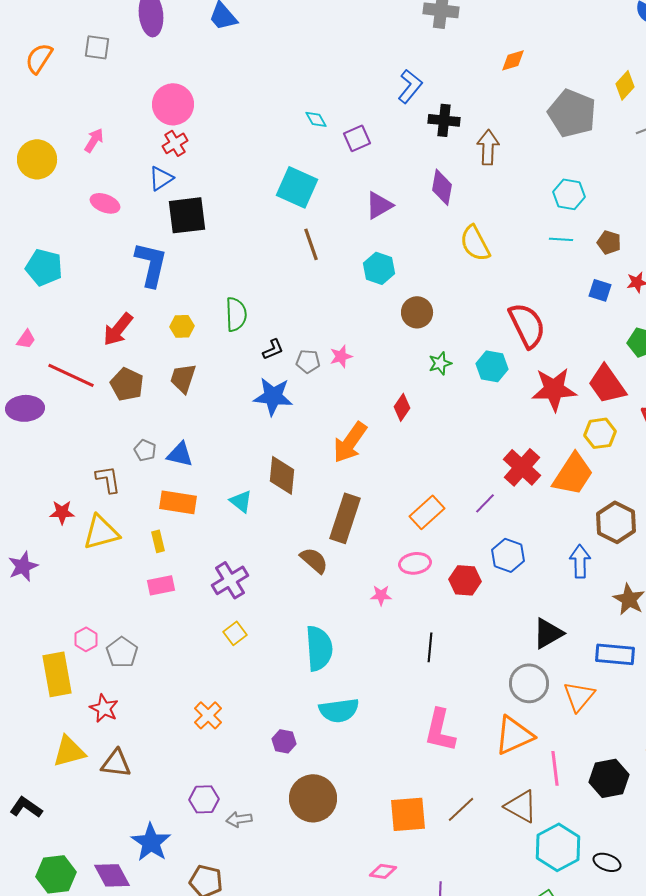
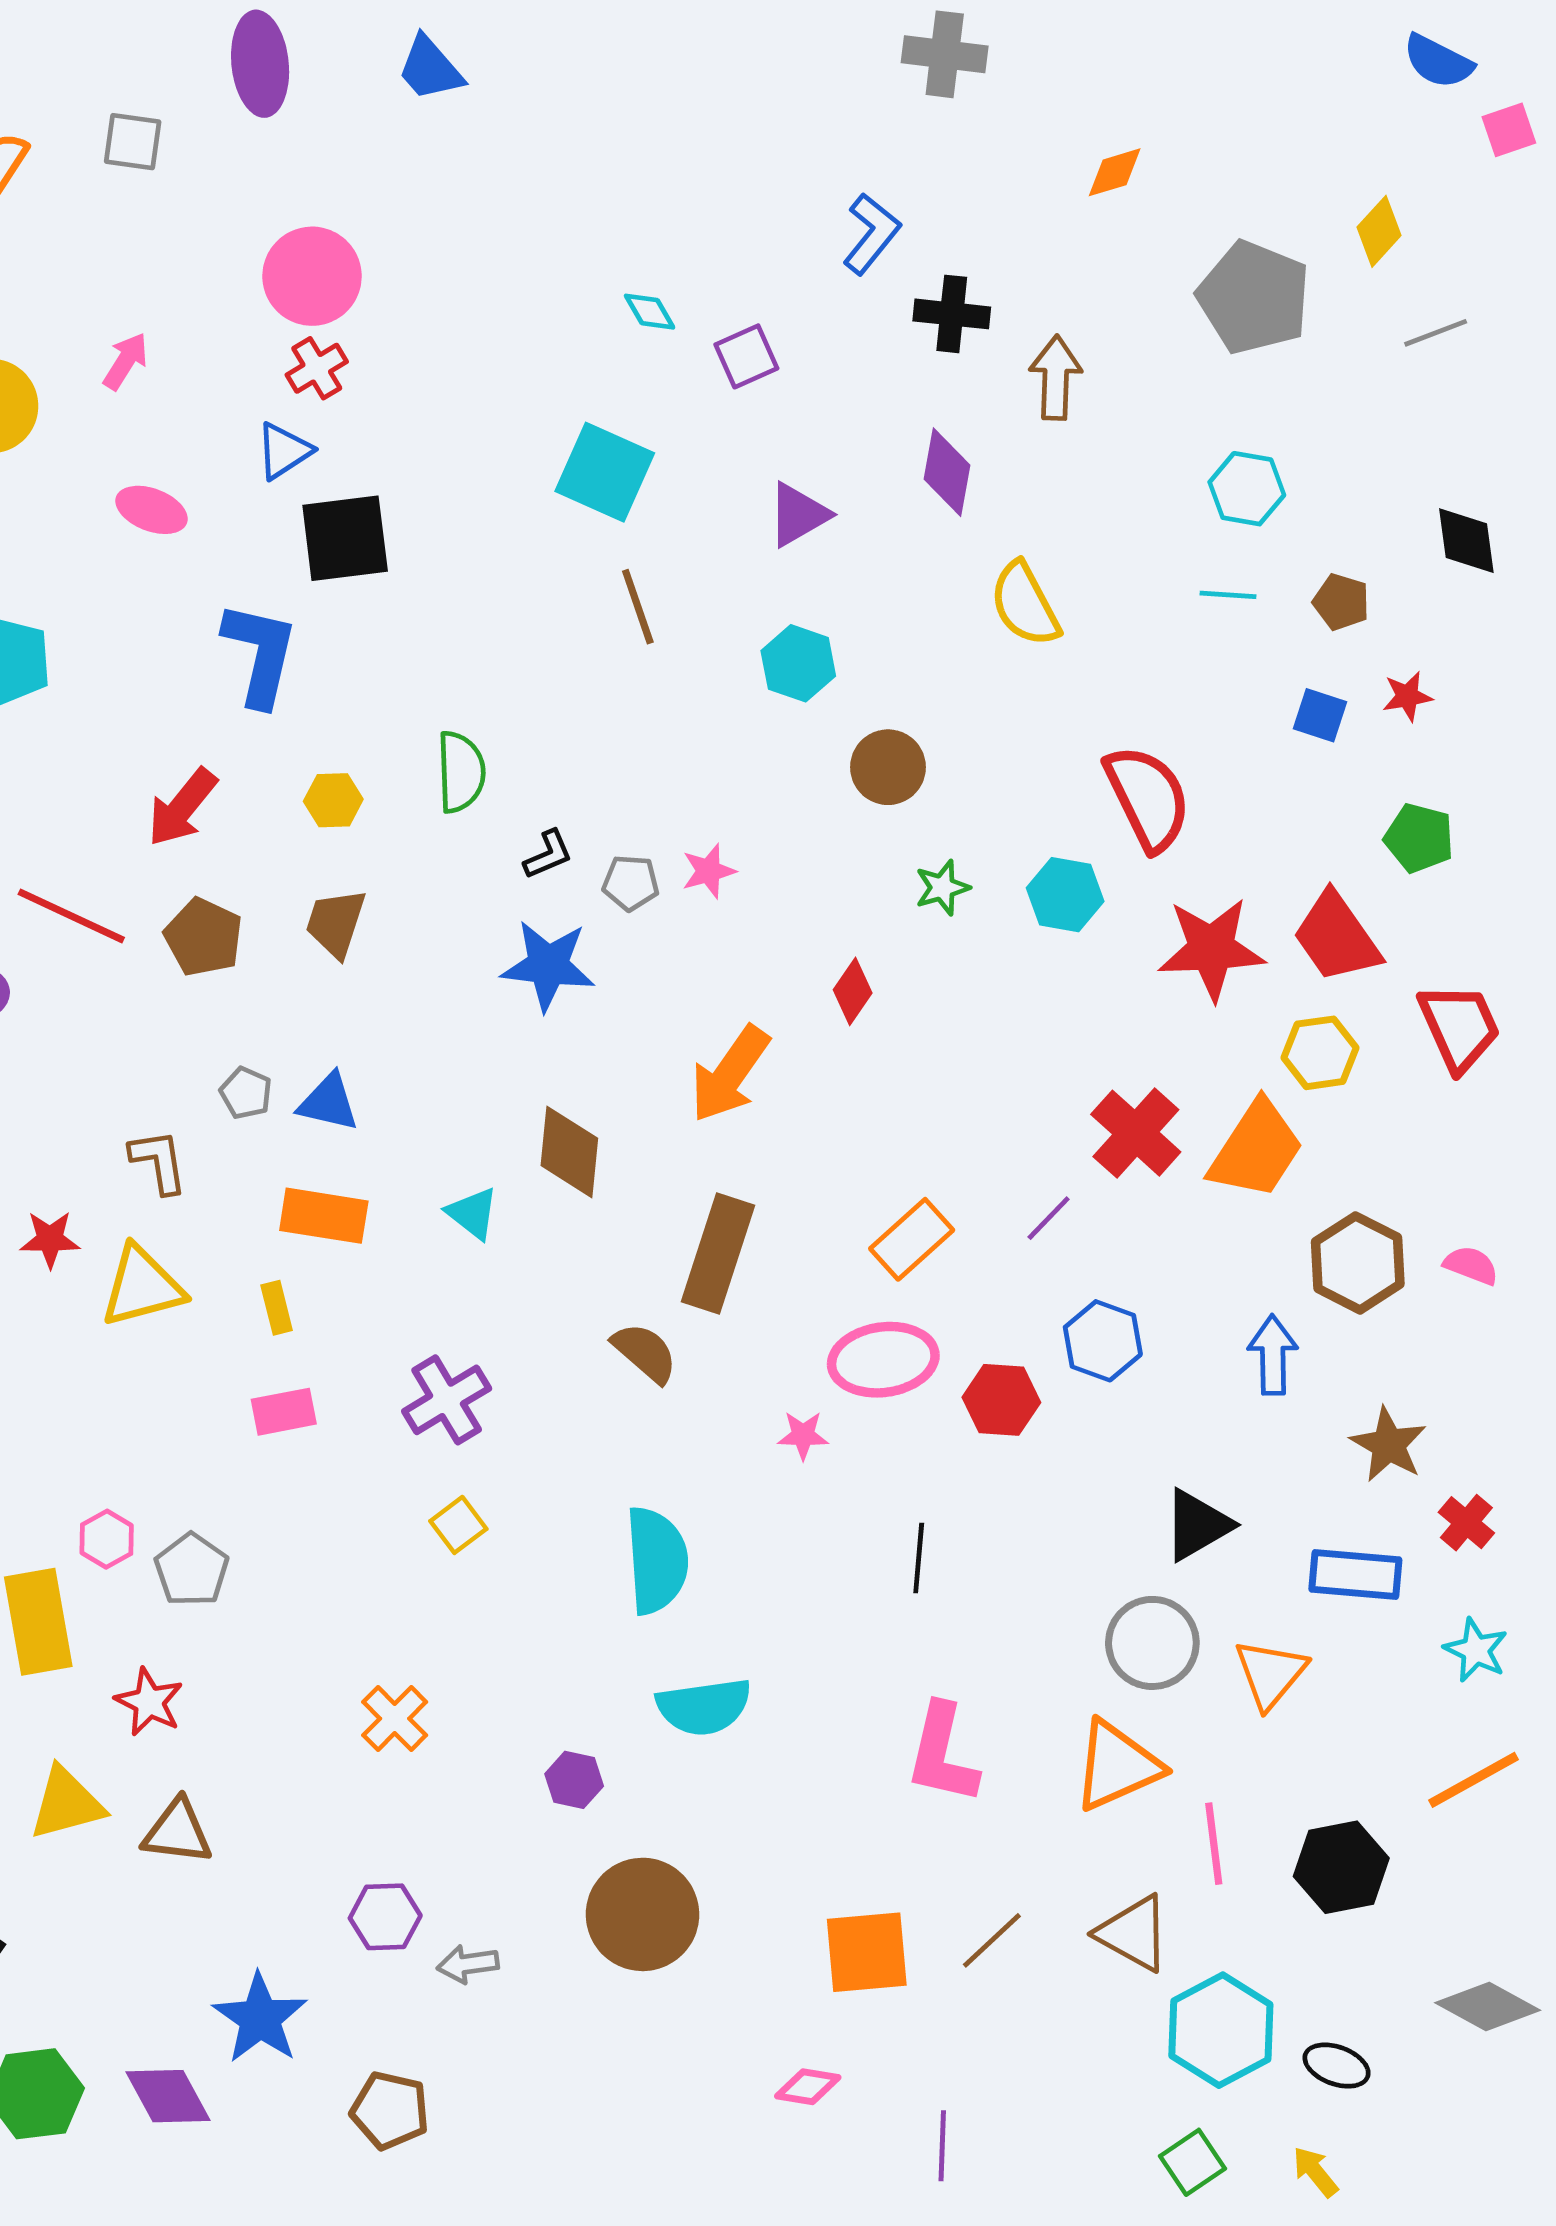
pink ellipse: (415, 563) -> (883, 1360), size x1.4

